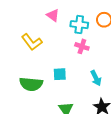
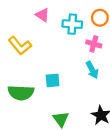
pink cross: (82, 46) -> (94, 44), moved
cyan arrow: (96, 78) -> (92, 70), moved

